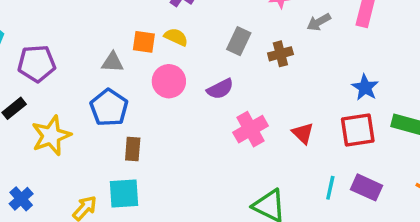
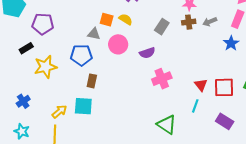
brown cross: (280, 54) -> (189, 22), moved
gray triangle: (112, 62) -> (94, 34), moved
blue star: (365, 87) -> (231, 43), moved
blue pentagon: (109, 108) -> (81, 55), turned 30
red triangle: (303, 133) -> (201, 85), moved
cyan line: (330, 188) -> (195, 106), moved

